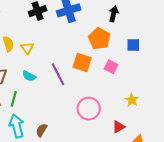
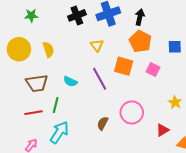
black arrow: (114, 14) -> (140, 17), moved
yellow triangle: (27, 48) -> (97, 45), moved
cyan arrow: (17, 126) -> (59, 132), turned 50
brown semicircle: (42, 130) -> (103, 123), moved

